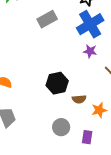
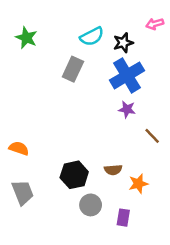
gray rectangle: (47, 19) -> (73, 69), turned -36
black hexagon: (57, 83) -> (74, 175), moved

